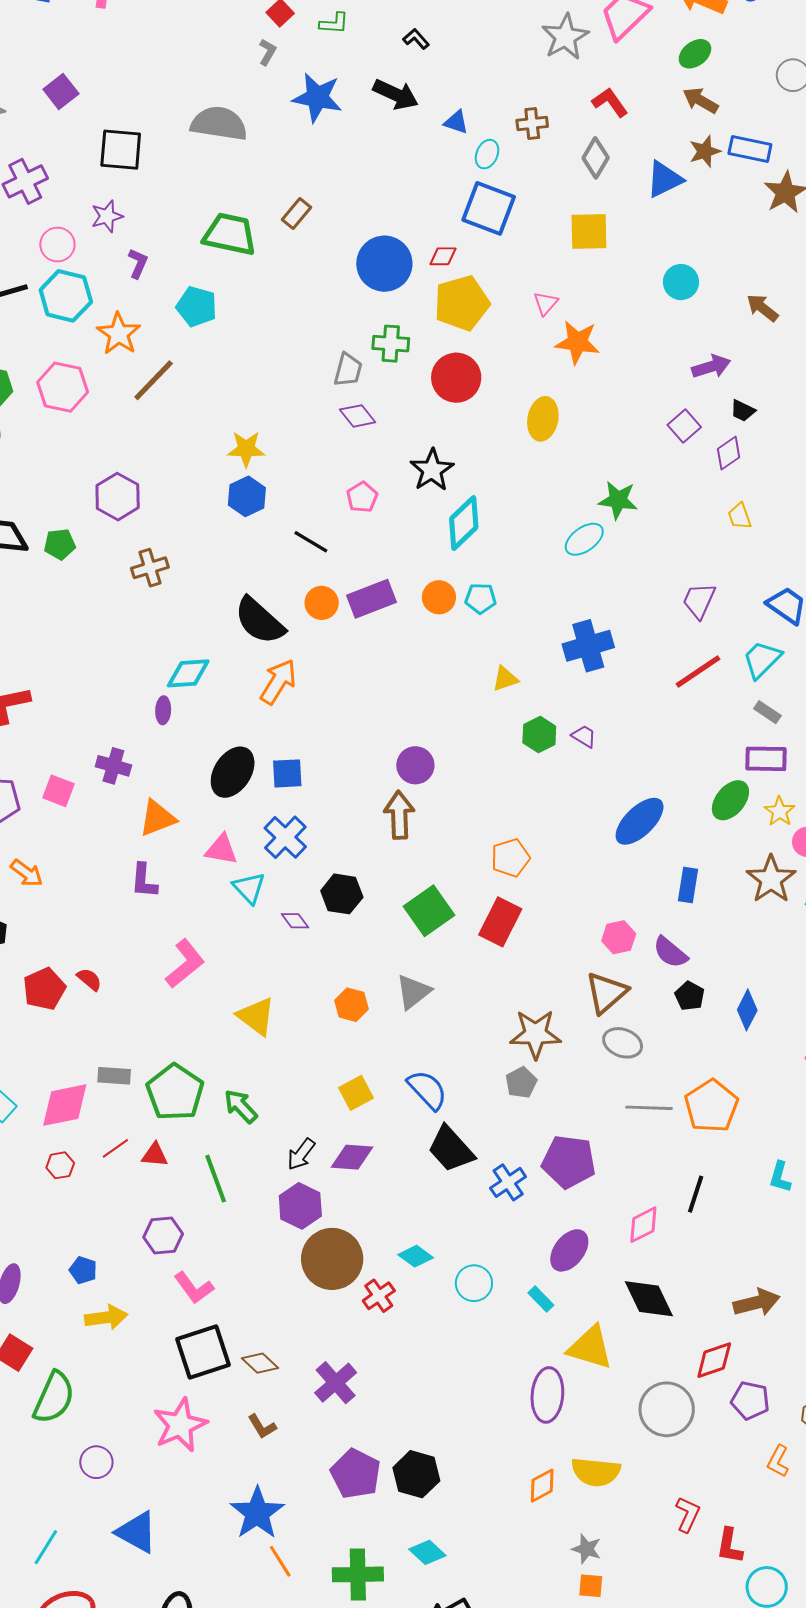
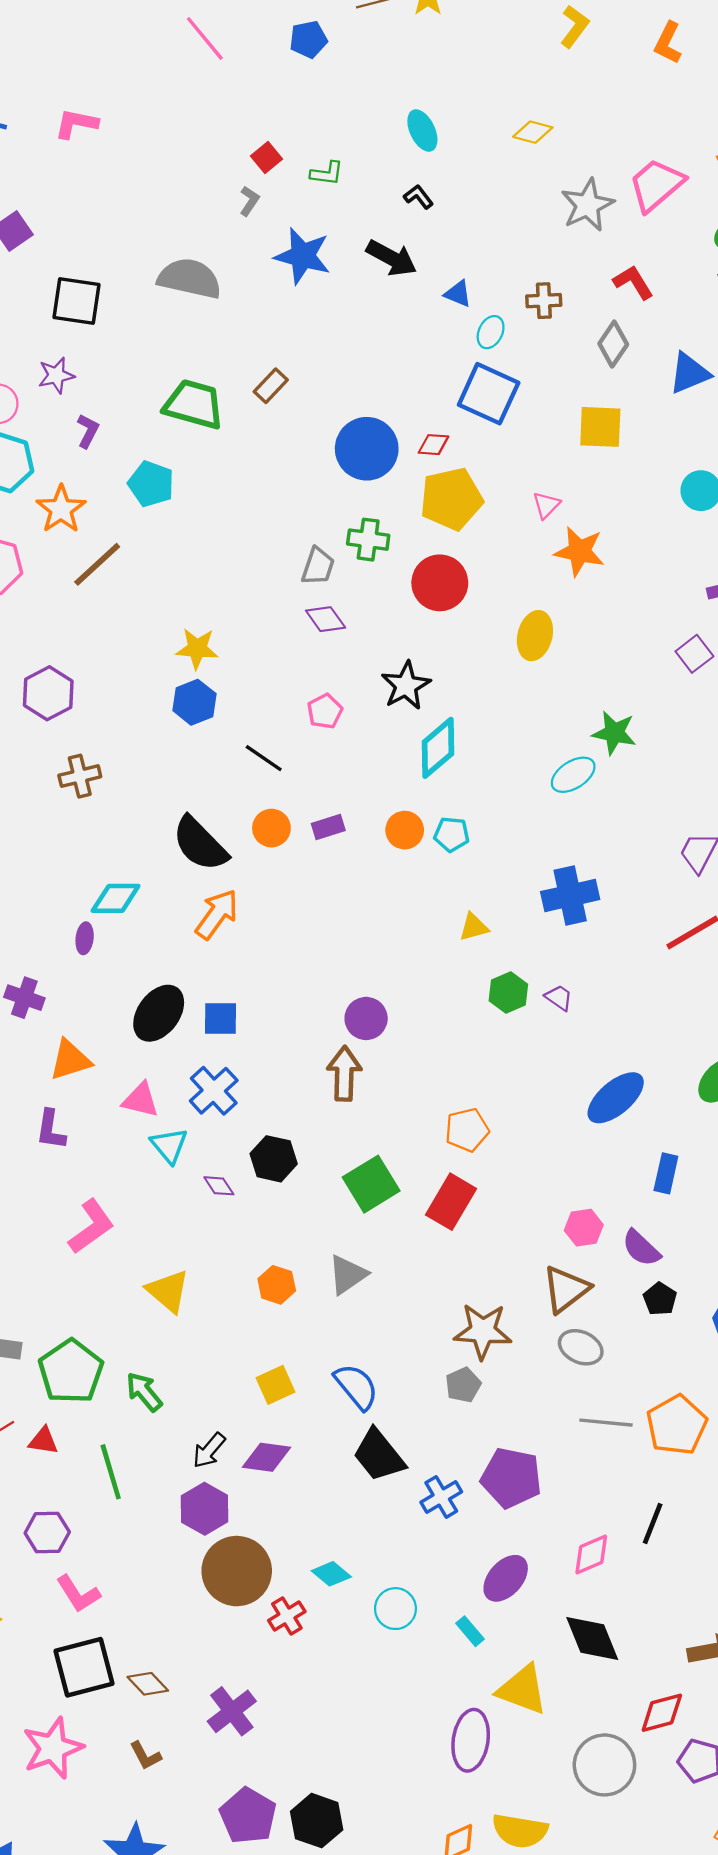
purple rectangle: (372, 599) -> (328, 827), size x0.6

